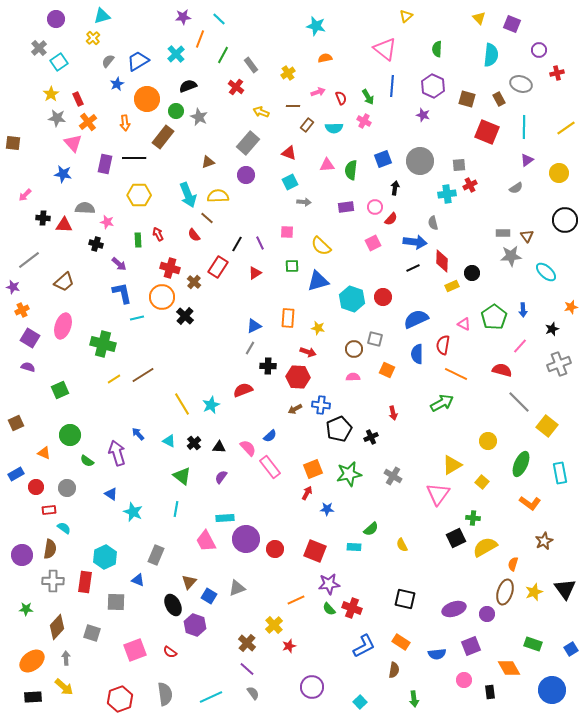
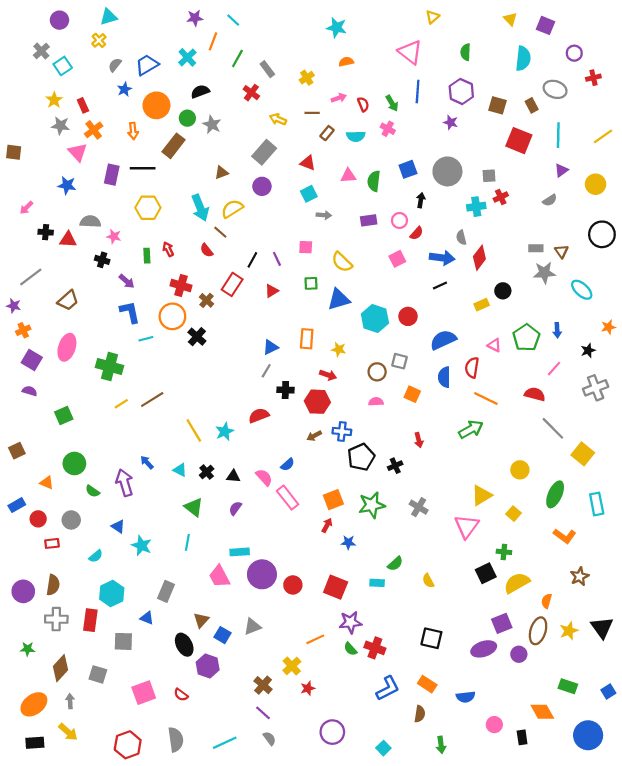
yellow semicircle: (218, 196) -> (232, 209), turned -30
red diamond: (442, 261) -> (479, 258), moved, turned 35
cyan semicircle: (64, 528) -> (96, 556), moved, turned 104
purple square: (471, 646) -> (502, 623), moved

